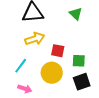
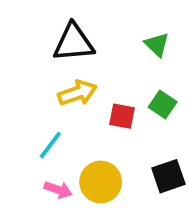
green square: (79, 61) -> (163, 105), moved, turned 32
yellow circle: (52, 73) -> (101, 182), moved

